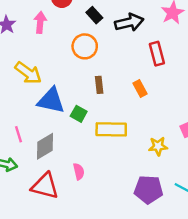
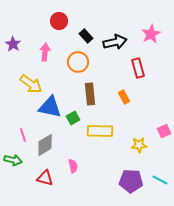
pink arrow: (40, 22) -> (45, 52), moved
brown rectangle: (99, 85) -> (90, 94), size x1.5
green square: (79, 114) -> (73, 118), turned 32
red triangle: (45, 186) -> (45, 178), size x0.7

